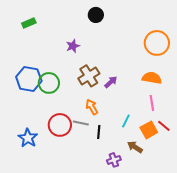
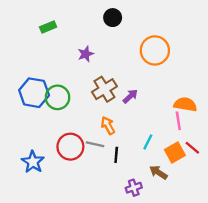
green rectangle: (29, 23) -> (48, 27), moved
orange circle: (157, 43) -> (155, 50), moved
orange semicircle: (152, 78) -> (185, 104), moved

